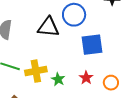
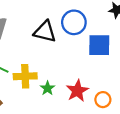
blue square: (92, 45) -> (99, 45), moved
red star: (86, 78) -> (77, 91), size x1.5

